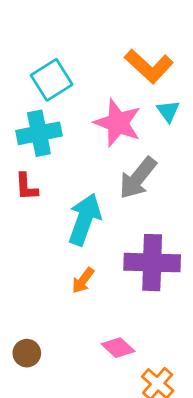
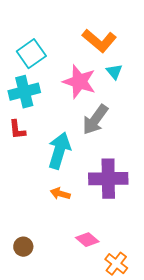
orange arrow: (83, 280) -> (60, 194), turned 72

